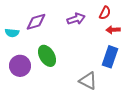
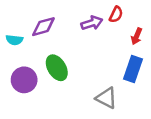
red semicircle: (105, 13) -> (116, 15), moved
red arrow: (113, 30) -> (137, 36), turned -64

